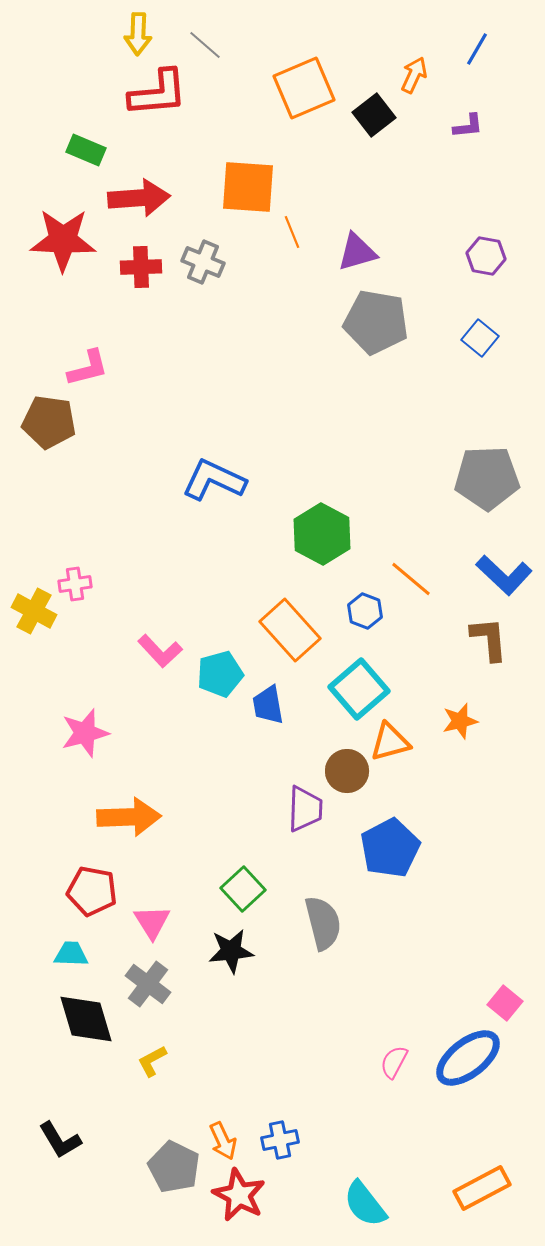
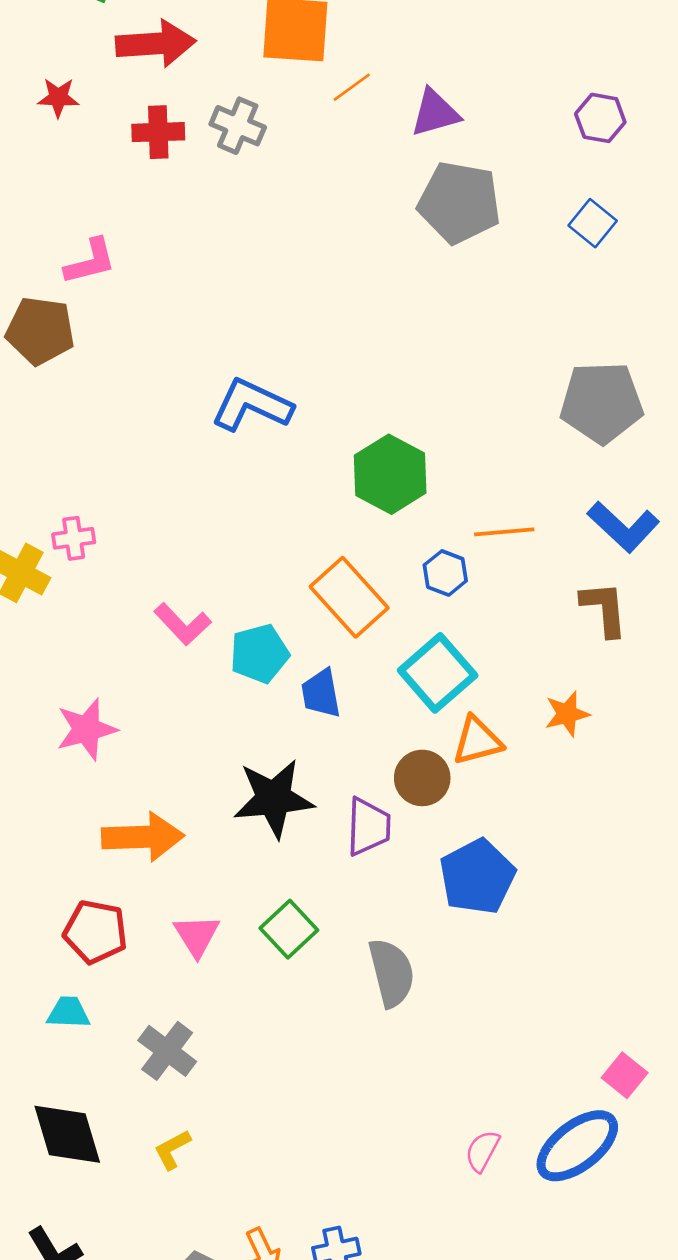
orange line: (292, 232) -> (352, 87), turned 76
red star: (63, 240) -> (58, 97), size x0.5
orange line: (411, 579) -> (504, 532), turned -45
pink triangle: (152, 922) -> (197, 936), moved
black star: (231, 951) -> (274, 798), moved, size x1.4
black diamond: (86, 1019) -> (67, 1134), moved

